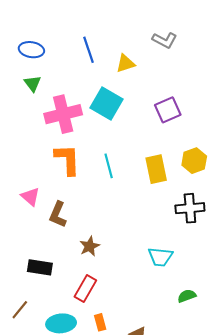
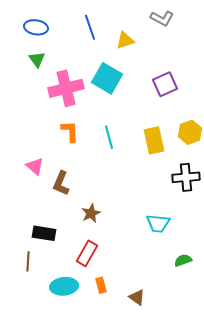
orange L-shape: (67, 160) -> (70, 131), size x0.7
brown line: (20, 310) -> (28, 261), moved, turned -36

